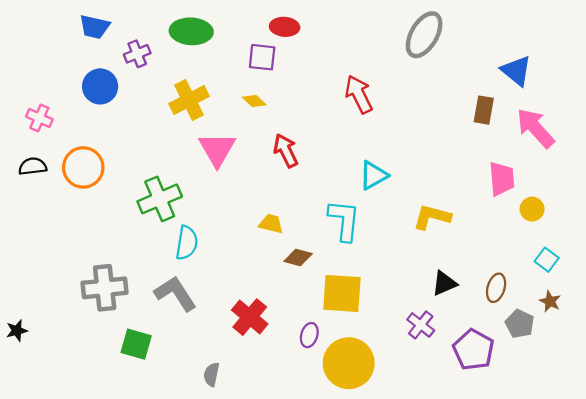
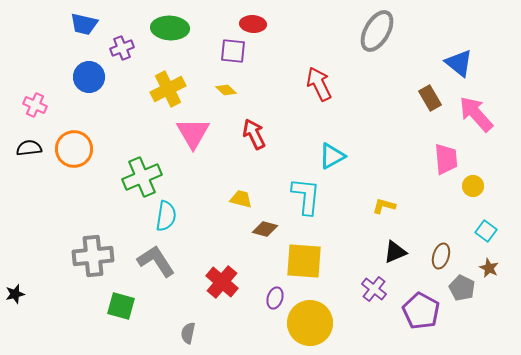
brown rectangle: (484, 110) -> (430, 98), turned -40
yellow L-shape: (432, 217) -> (384, 206), moved, size x0.7

